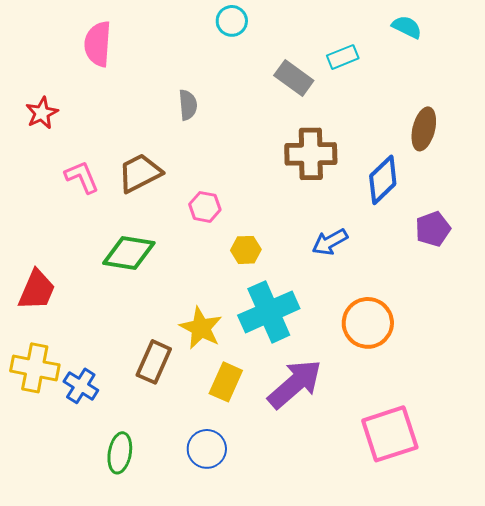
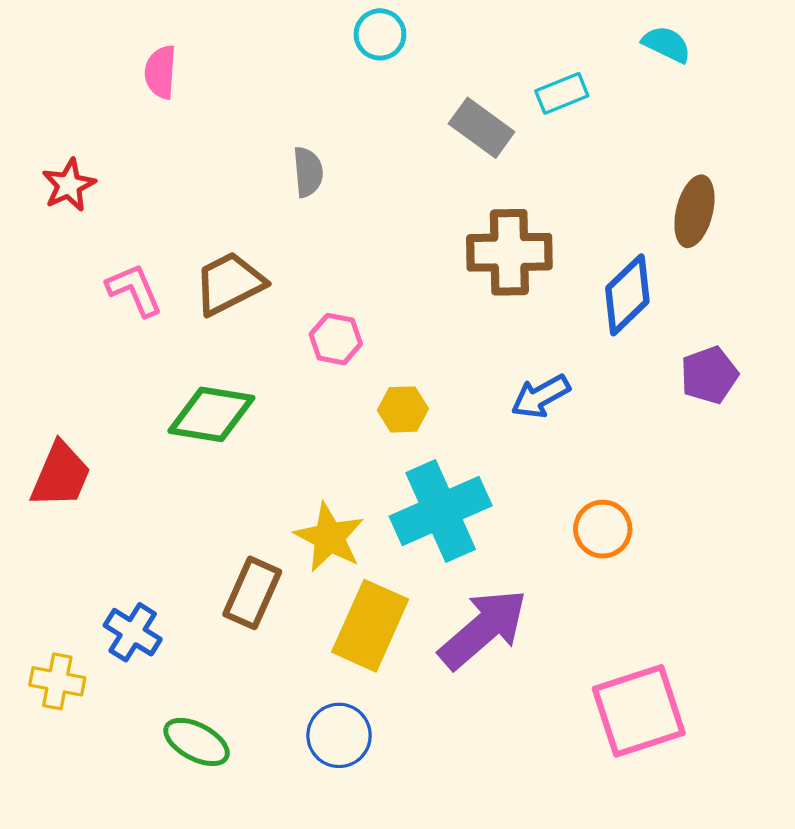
pink semicircle: (98, 44) -> (161, 72), size x0.7
orange circle: (368, 323) -> (603, 529), size x0.7
yellow cross: (35, 368) -> (57, 681), moved, size x0.7
yellow rectangle: (226, 382) -> (370, 626), size x1.4
green ellipse: (120, 453) -> (197, 742), turned -72

